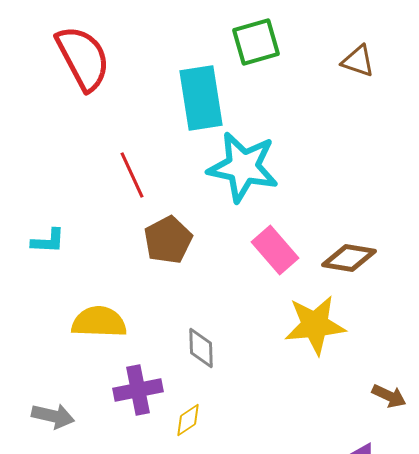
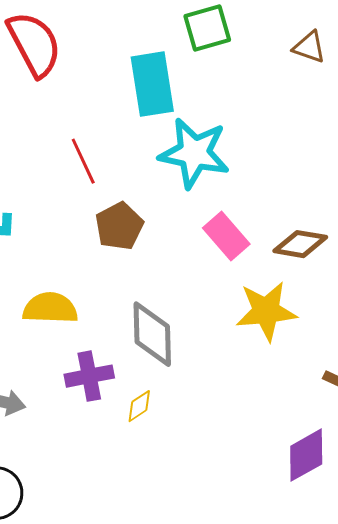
gray diamond: (201, 348) -> (152, 334), size x1.6

